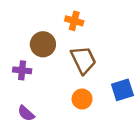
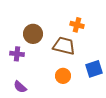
orange cross: (74, 21) -> (77, 25), moved
brown trapezoid: (83, 60) -> (64, 46), turned -50

